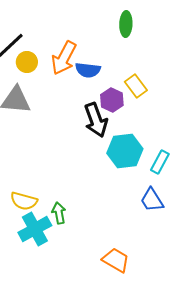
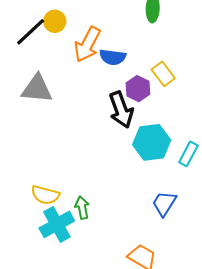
yellow circle: (27, 62) -> (55, 21), moved
blue trapezoid: (152, 200) -> (164, 203), moved, turned 64

